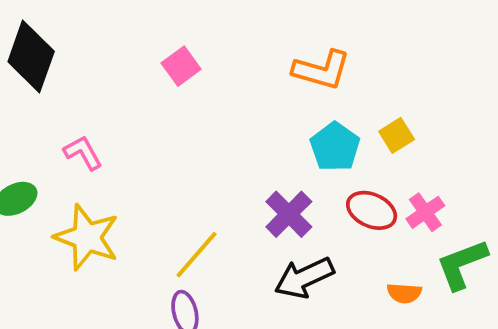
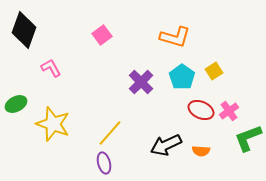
pink L-shape: (83, 153) -> (51, 68), moved
purple cross: (289, 214) -> (141, 82), moved
orange semicircle: (404, 293) -> (201, 151), moved

